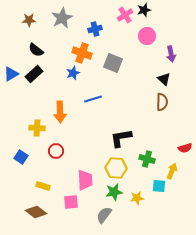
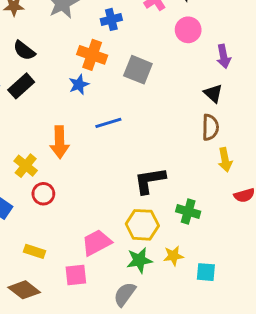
yellow cross: (37, 128) -> (26, 166), turned 35
red circle: (56, 151) -> (43, 194), moved
yellow arrow: (172, 171) -> (225, 160), moved, turned 147
pink trapezoid: (85, 180) -> (97, 243), turned -115
cyan square: (159, 186) -> (206, 272), moved
yellow star: (137, 198) -> (173, 256), moved

